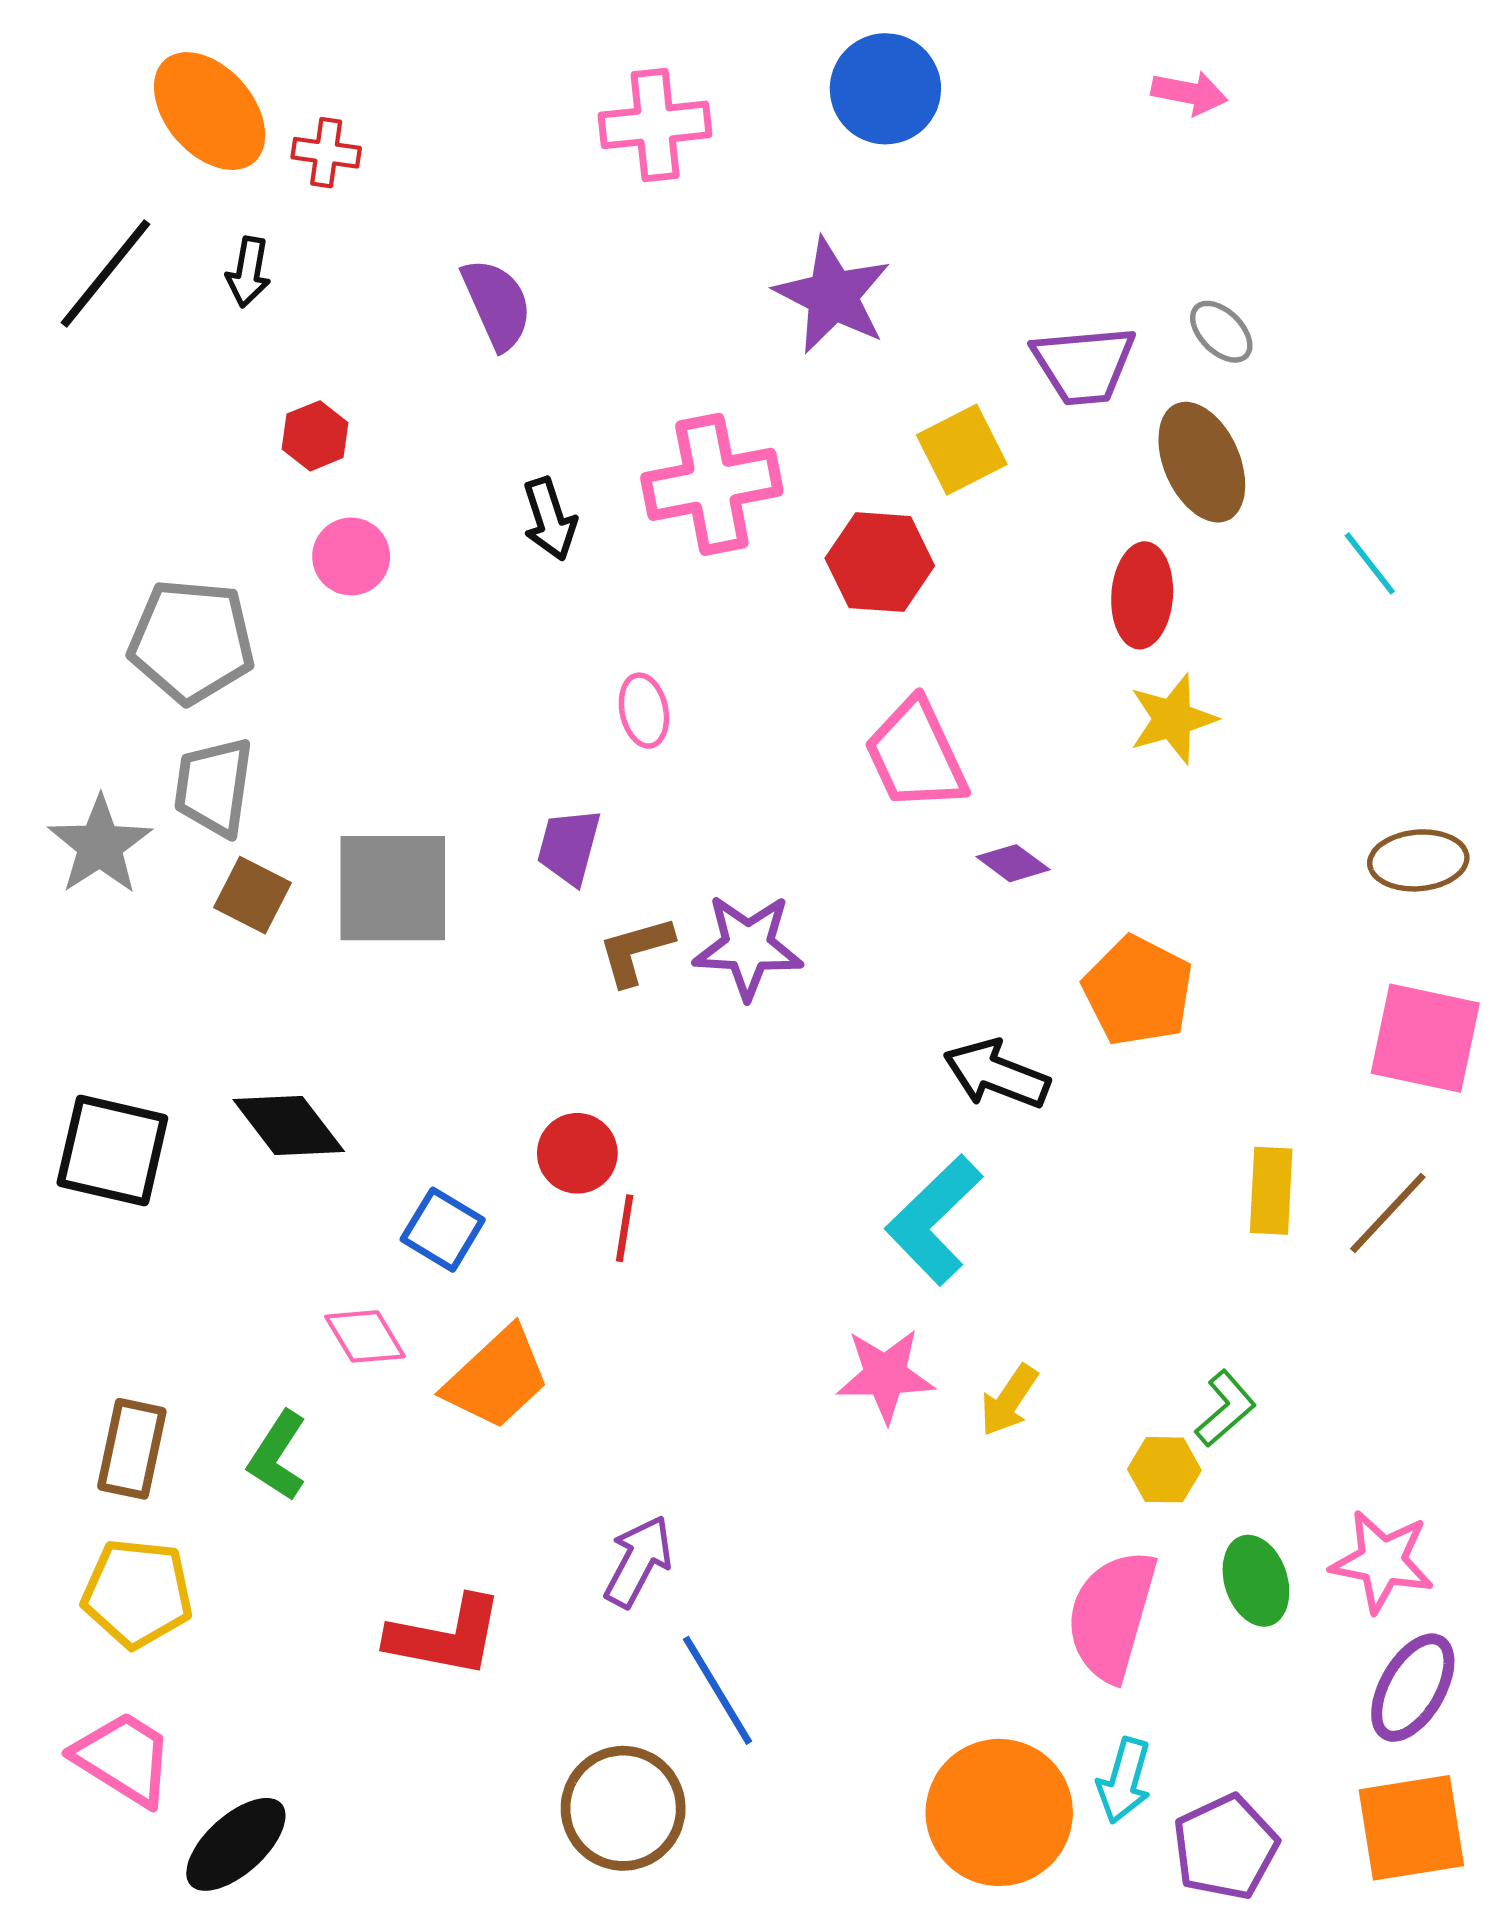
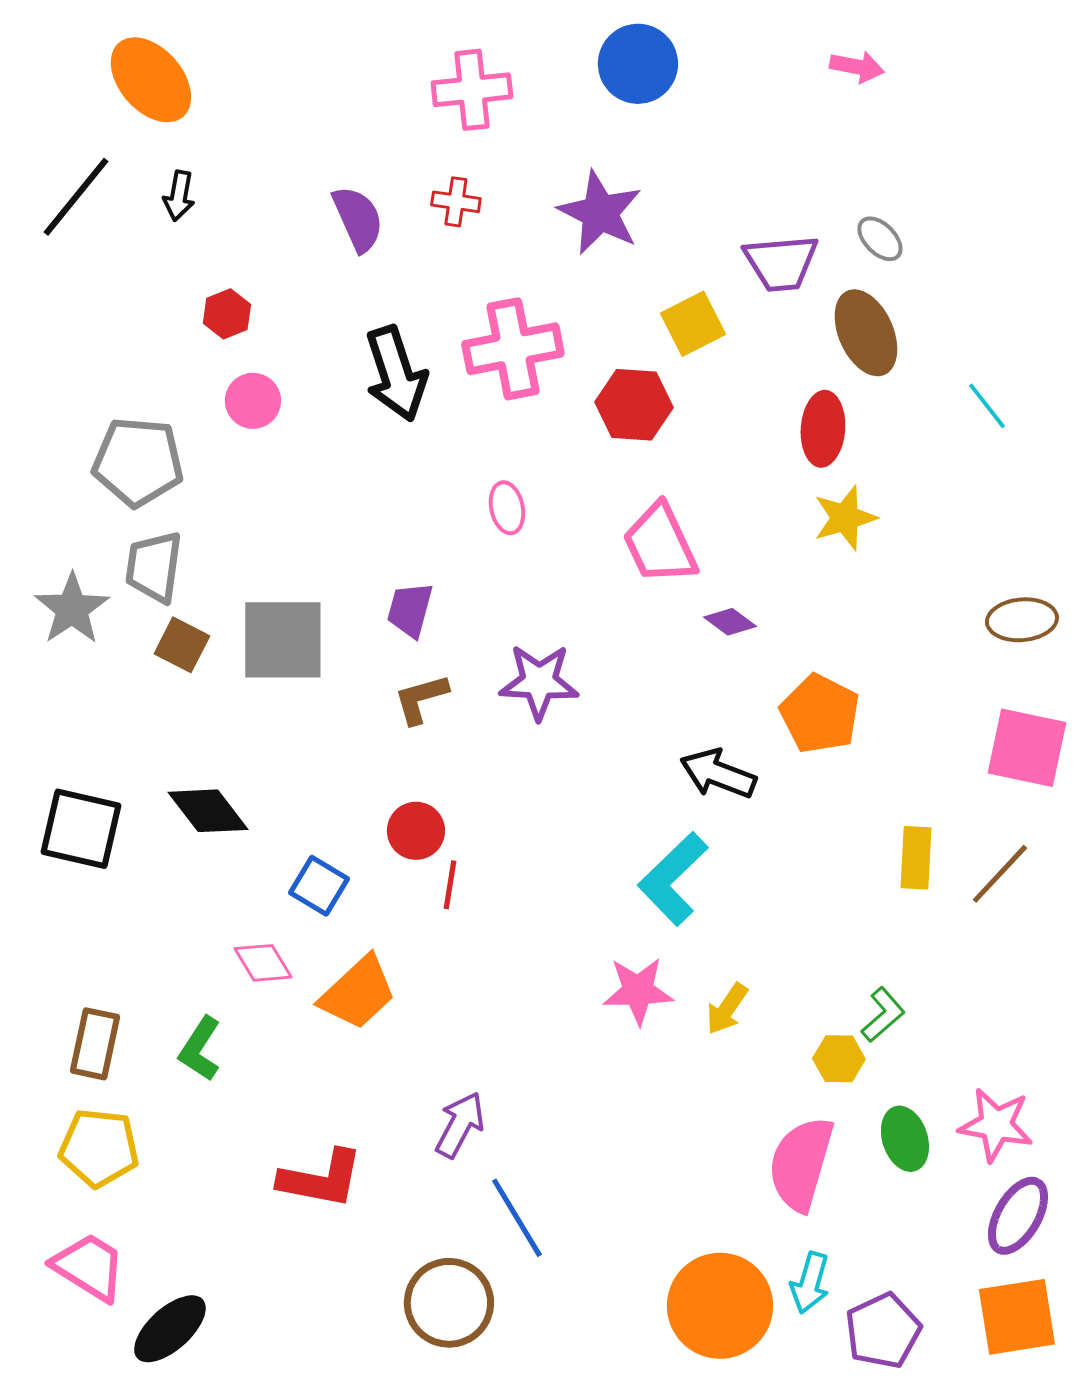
red cross: (326, 153) -> (456, 202), moved
black arrow: (550, 519) -> (396, 374), size x1.6
pink ellipse: (644, 711) -> (507, 508), moved
brown L-shape: (636, 951) -> (421, 699), moved

